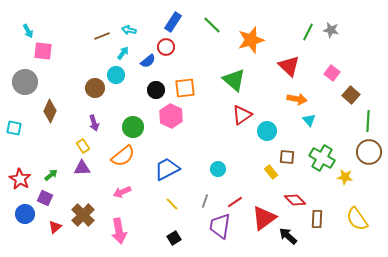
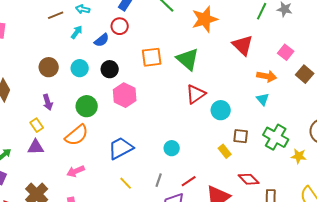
cyan circle: (116, 75) -> (80, 68), moved
orange square: (185, 88) -> (152, 57), moved
orange arrow: (297, 99) -> (267, 76), moved

